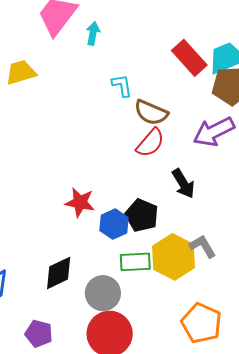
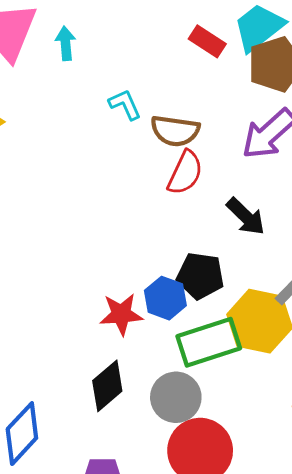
red rectangle: (189, 58) -> (207, 41), size x0.7
red star: (80, 202) -> (121, 314), moved
green rectangle: (135, 262) -> (209, 342), size x1.4

